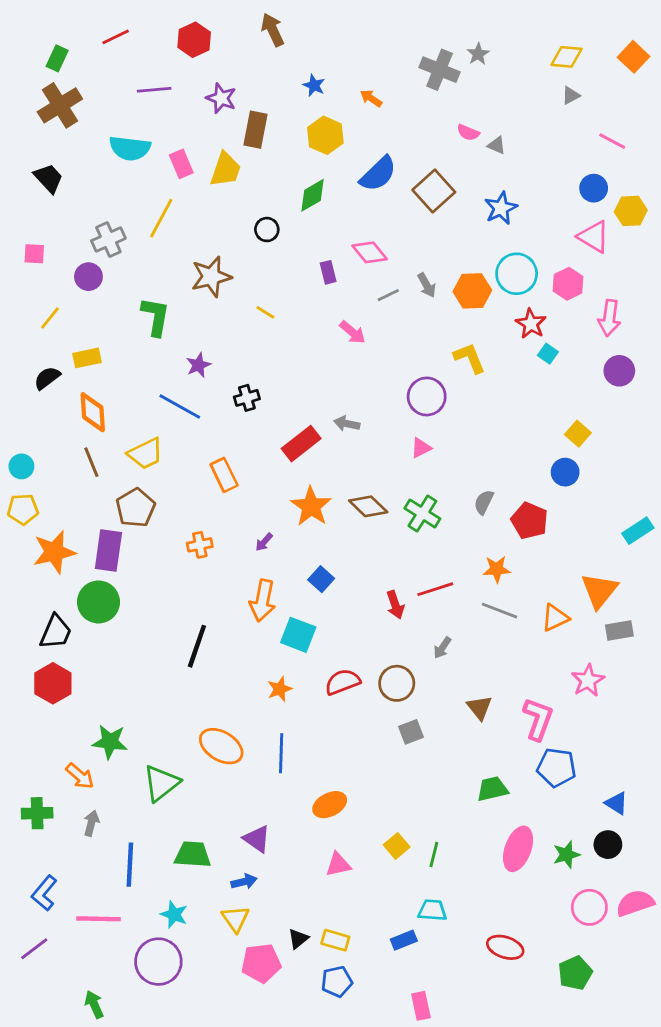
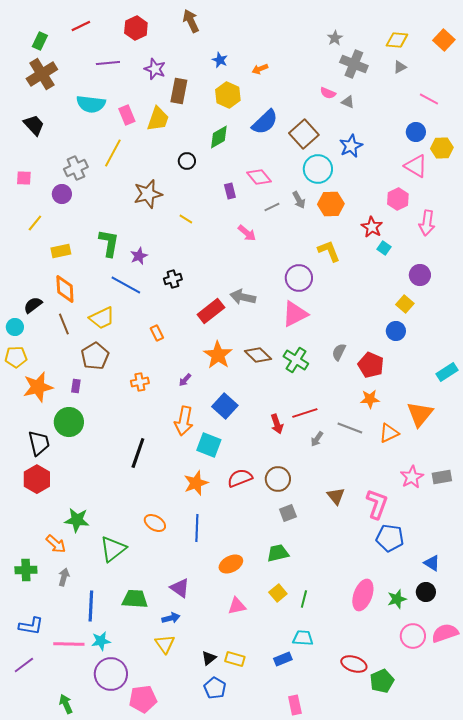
gray cross: (440, 70) -> (354, 64), moved
orange arrow: (371, 98) -> (260, 69), turned -56
cyan circle: (517, 274) -> (318, 169), moved
green L-shape: (156, 317) -> (109, 243), moved
purple circle: (619, 371) -> (420, 275), moved
black semicircle: (47, 378) -> (33, 305), moved
gray arrow: (347, 424) -> (243, 297), size x1.4
pink triangle: (421, 448) -> (295, 314), size x1.8
orange rectangle: (224, 475) -> (157, 333), size x0.7
purple rectangle: (108, 551) -> (76, 386), size x0.5
orange star: (497, 569) -> (370, 399), moved
blue square: (321, 579) -> (225, 406), size x1.4
gray rectangle: (619, 631) -> (442, 477), moved
black trapezoid: (56, 632) -> (39, 443), turned -36
gray arrow: (442, 648) -> (317, 439), moved
orange star: (280, 689) -> (196, 483), size x1.4
orange ellipse: (221, 746) -> (155, 523), size x0.7
green trapezoid: (492, 789) -> (278, 553), moved
blue L-shape: (44, 893) -> (31, 626), turned -120
cyan star: (174, 914) -> (101, 641), moved, turned -30
pink pentagon: (261, 963) -> (143, 699), moved
green pentagon: (575, 973) -> (382, 681), moved
blue pentagon: (337, 982) -> (215, 688), moved, turned -30

